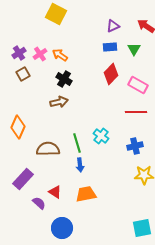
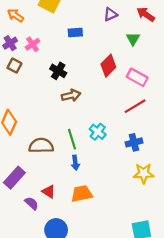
blue rectangle: (110, 47) -> (75, 32), moved
orange arrow: (60, 55) -> (16, 15), moved
brown square: (23, 74) -> (14, 66), turned -32
brown arrow: (59, 102) -> (71, 95), moved
red line: (136, 112) -> (135, 106), turned -30

